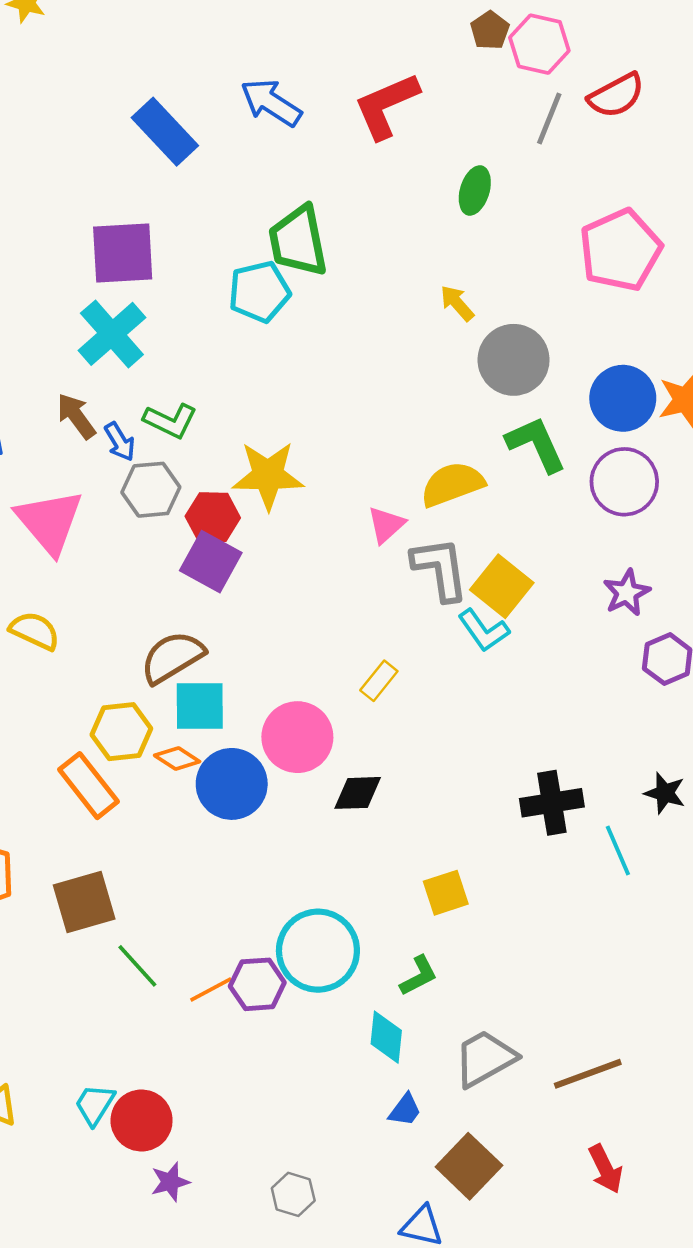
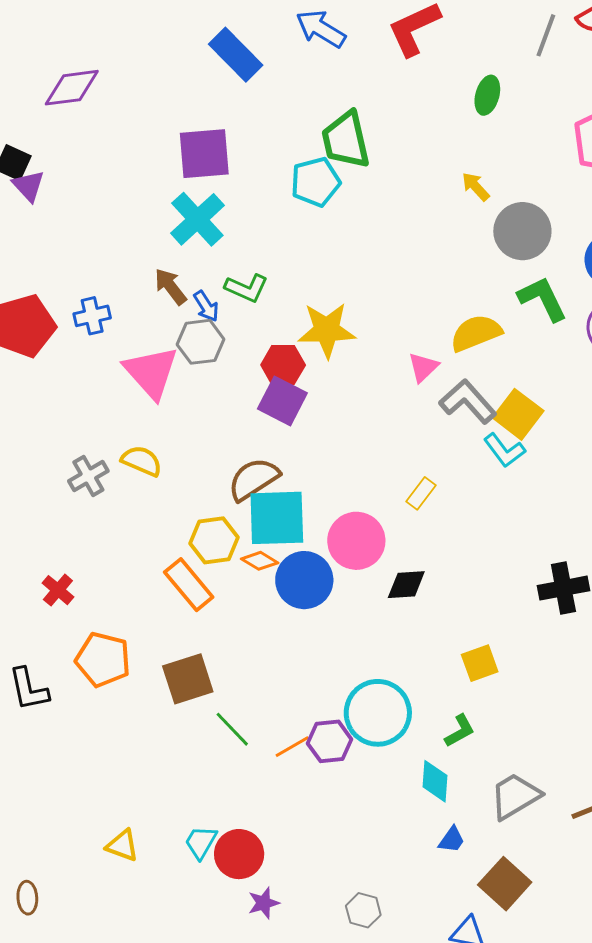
gray hexagon: (151, 490) -> (200, 342), moved
gray L-shape: (440, 569) -> (468, 402), turned -32
cyan square: (200, 706) -> (277, 518), size x1.4

